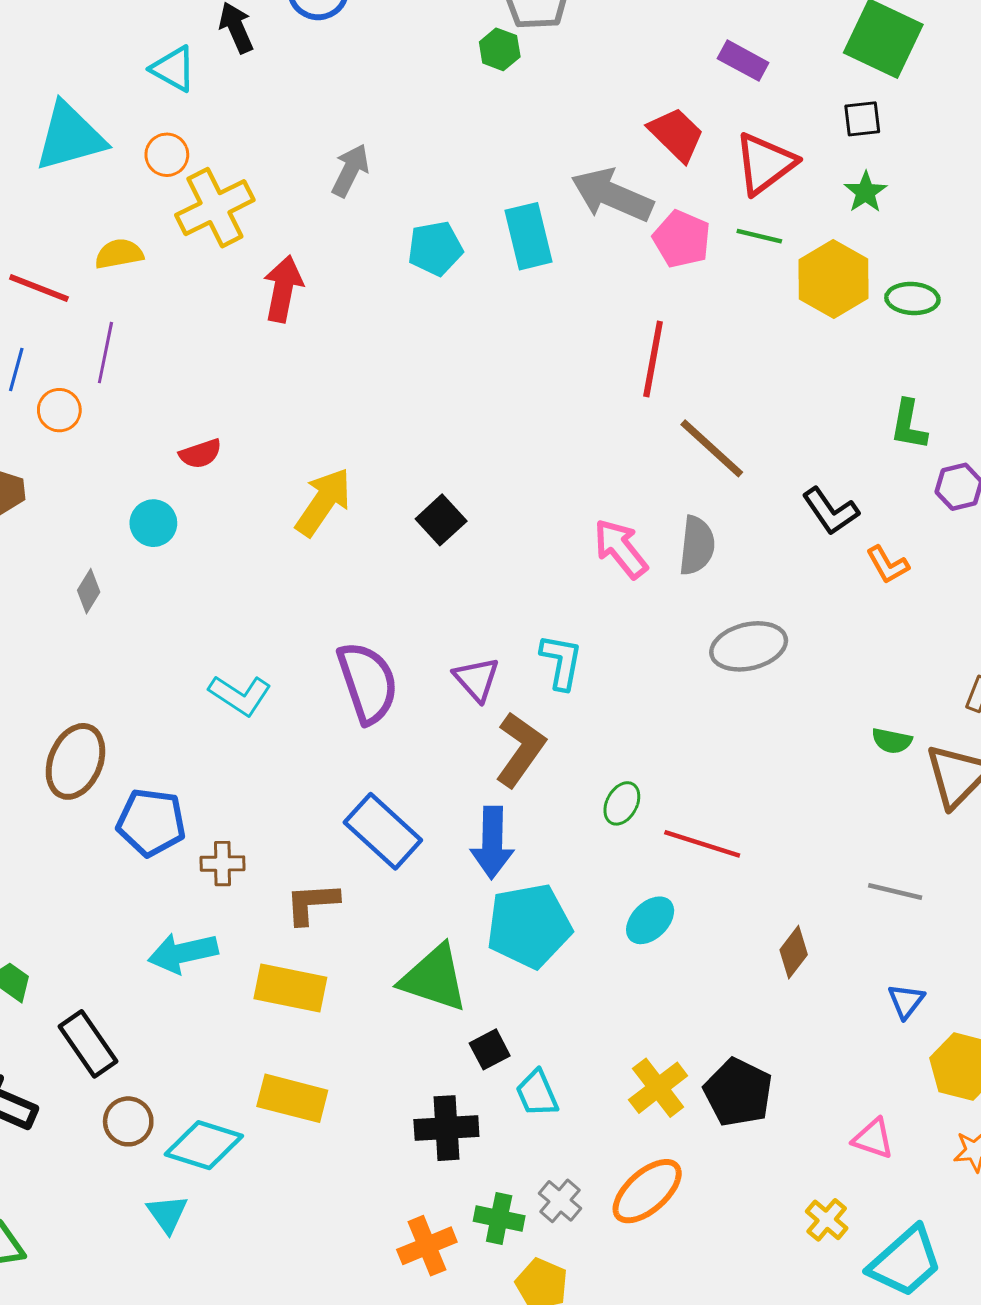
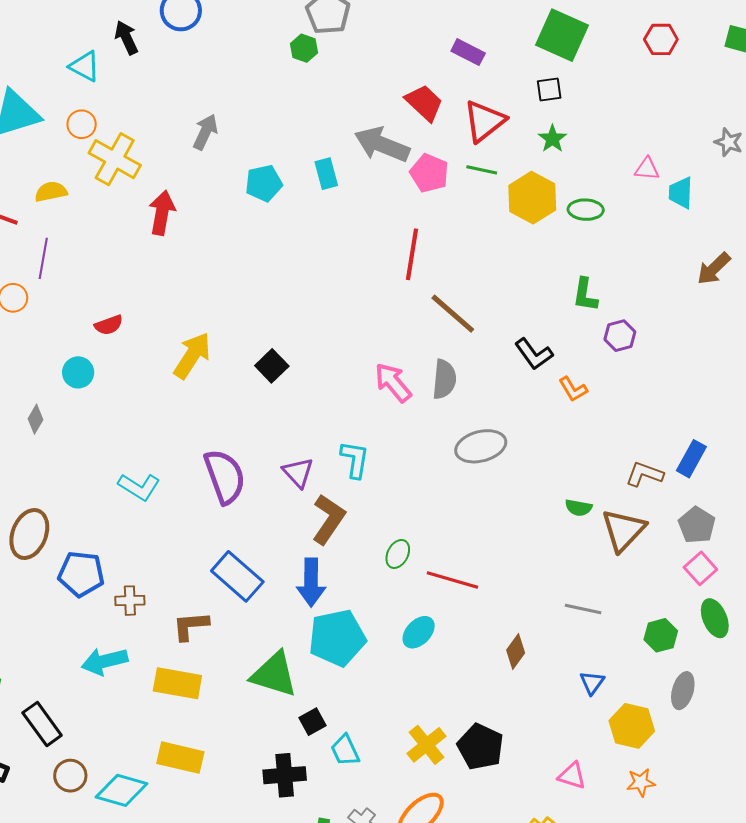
yellow cross: (215, 208) -> (115, 159), turned -33
cyan rectangle: (528, 236) -> (326, 174), size x0.7

